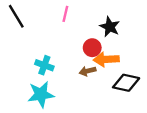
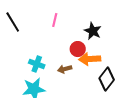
brown arrow: (88, 71) -> (65, 69), moved
black diamond: (126, 83) -> (107, 79), turned -65

